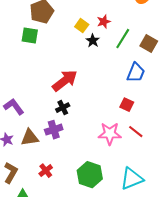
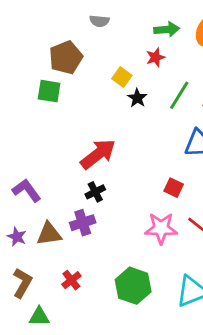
red star: (104, 22) -> (155, 57), moved
red square: (127, 105) -> (174, 188), moved

